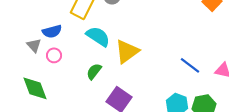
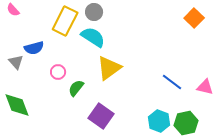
cyan semicircle: (98, 36) -> (93, 37), moved
pink circle: (54, 55) -> (58, 72), moved

